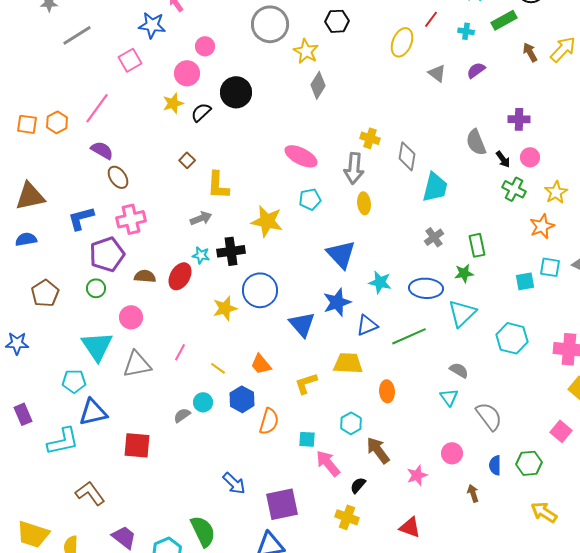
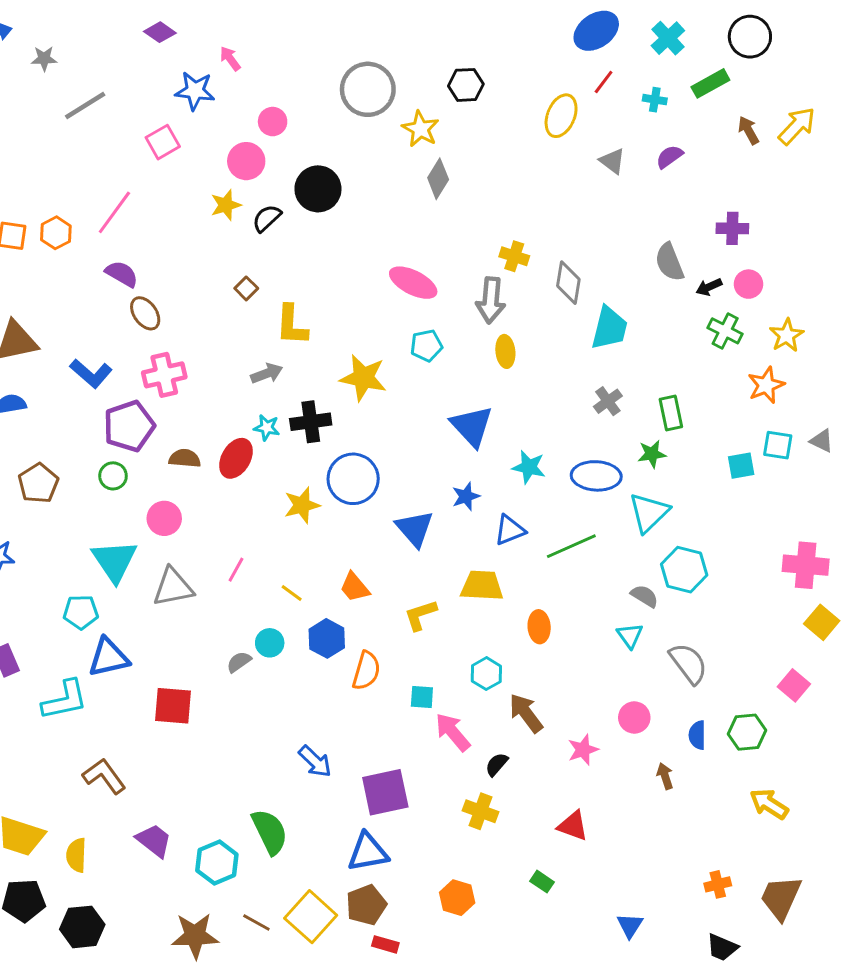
black arrow: (503, 159) -> (709, 287), turned 102
blue L-shape: (81, 218) -> (91, 373), turned -124
blue star: (337, 302) -> (466, 496), size x0.7
cyan hexagon: (512, 338) -> (684, 570), moved

